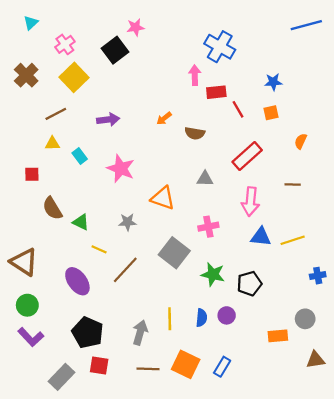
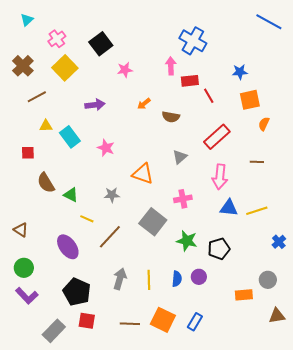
blue line: (306, 25) -> (269, 22), turned 44
pink star: (136, 27) -> (125, 70), moved
orange square: (271, 113) -> (250, 100), moved, size x1.5
brown line: (56, 114) -> (37, 97), moved
cyan rectangle: (80, 156) -> (70, 137), size x1.5
pink star: (121, 169) -> (106, 148), size x0.7
gray triangle: (205, 179) -> (180, 157), turned -42
brown triangle: (24, 262) -> (21, 230), size x0.6
blue cross: (318, 276) -> (279, 242), turned -32
gray arrow: (140, 333) -> (120, 279), moved

